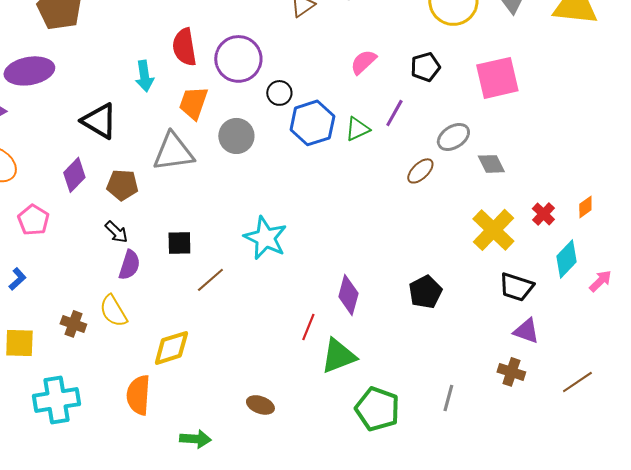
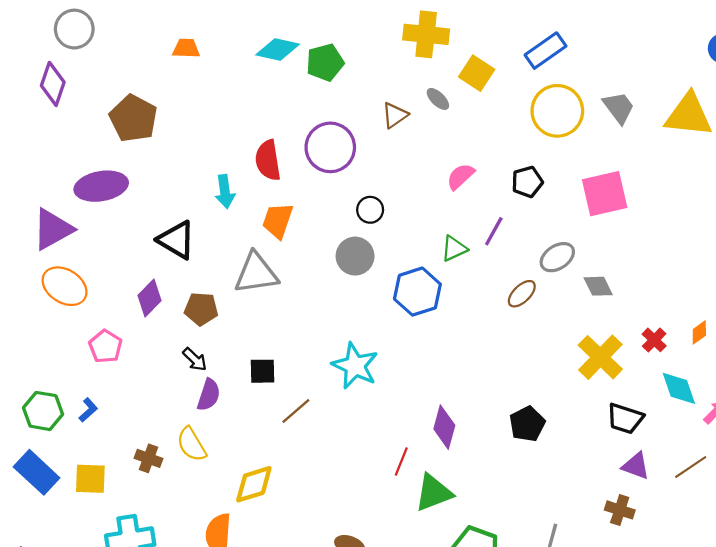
purple circle: (238, 59) -> (330, 147), moved
blue hexagon: (312, 123) -> (417, 292), moved
gray circle: (236, 136) -> (355, 256), moved
cyan diamond: (566, 259) -> (679, 388), turned -63
brown line: (577, 382) -> (691, 467), moved

